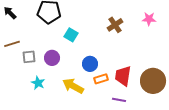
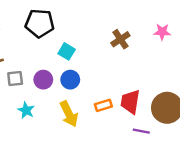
blue circle: (90, 64) -> (70, 80), moved
yellow arrow: (73, 86) -> (69, 114), turned -145
purple line: (119, 100) -> (141, 131), moved

